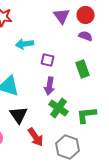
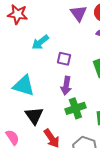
cyan arrow: (24, 44) -> (40, 42), turned -30
green cross: (58, 108) -> (75, 108), turned 36

